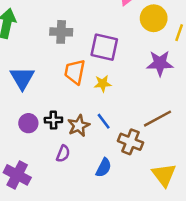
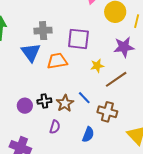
orange trapezoid: (75, 72) -> (57, 61), turned 75
blue triangle: (22, 78) -> (31, 52), moved
yellow star: (103, 84) -> (97, 66), moved
brown line: (158, 119) -> (116, 79), moved

